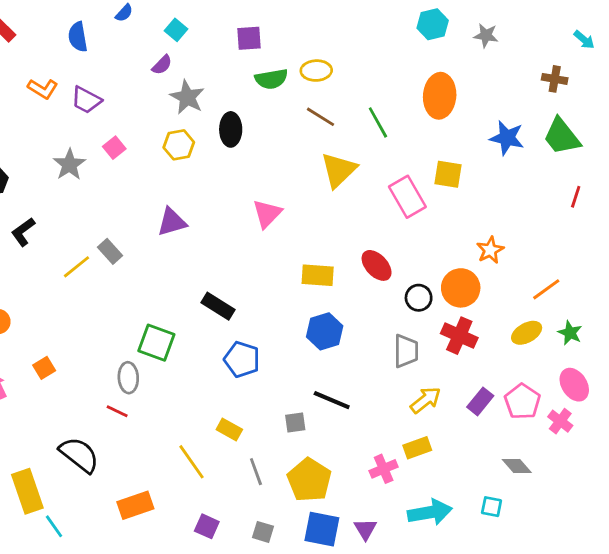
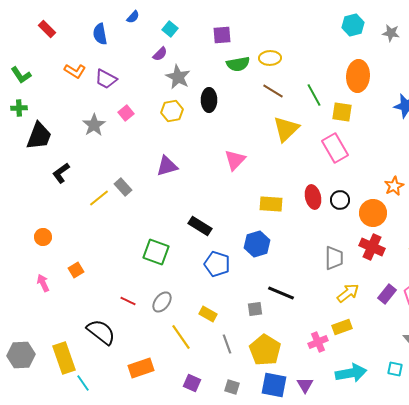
yellow square: (448, 174) -> (342, 112), moved
red ellipse: (377, 265) -> (313, 197), turned 30
black circle: (419, 298) -> (340, 200), moved
blue hexagon: (325, 331) -> (257, 244), moved
gray ellipse: (128, 378) -> (162, 302), moved, turned 40

